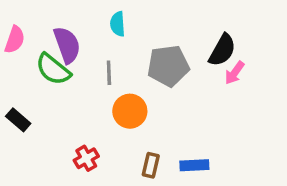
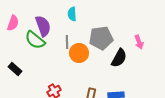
black semicircle: (222, 50) -> (119, 58), moved
pink arrow: (235, 73) -> (139, 42), turned -56
orange circle: (130, 111) -> (79, 53), moved

